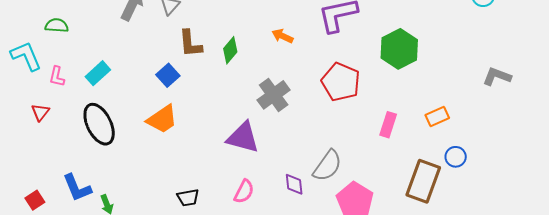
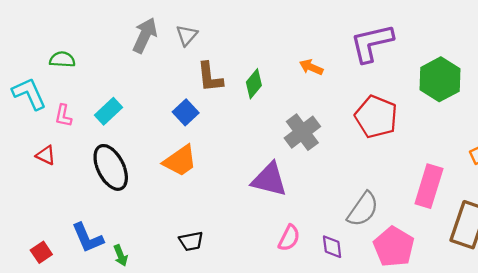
red triangle: (40, 112) -> (46, 155), turned -42
pink rectangle: (388, 125) -> (429, 186), moved, size x1.5
purple diamond: (294, 184) -> (332, 247), moved
pink semicircle: (244, 191) -> (289, 238), moved
black trapezoid: (188, 198) -> (191, 241), moved

